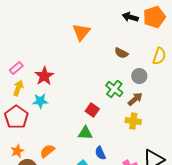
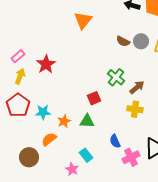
gray circle: (139, 76) -> (141, 41), moved
cyan star: (40, 101) -> (43, 112), moved
red square: (92, 110) -> (94, 98), turned 32
orange star: (17, 151) -> (64, 121), moved
blue semicircle: (100, 153) -> (115, 141), moved

